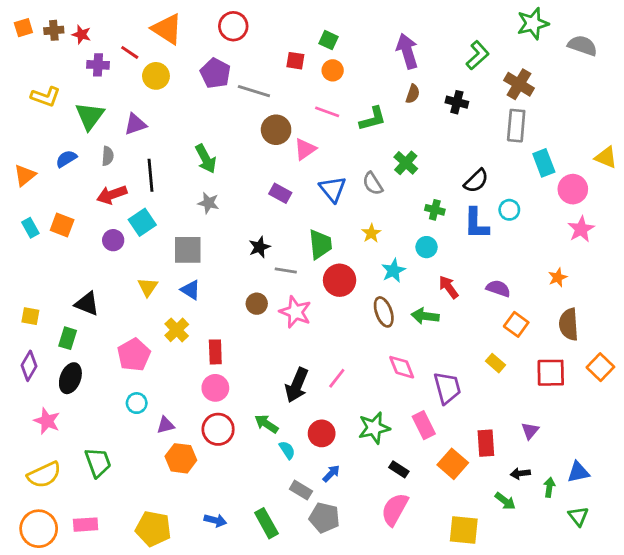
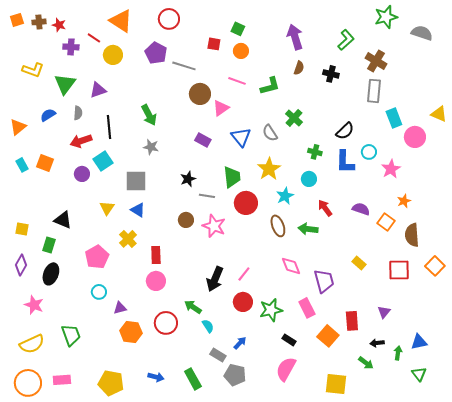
pink star: (581, 229) -> (391, 169), moved
yellow star: (371, 233) -> (269, 169), size x1.6
orange square: (516, 324) -> (386, 222), moved
red circle: (218, 429) -> (166, 323), moved
red circle: (322, 433) -> (243, 302), moved

